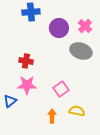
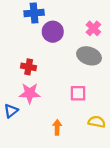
purple circle: (59, 28) -> (53, 32), moved
pink square: (61, 89) -> (78, 93), moved, turned 35
yellow semicircle: (77, 111) -> (97, 122), moved

